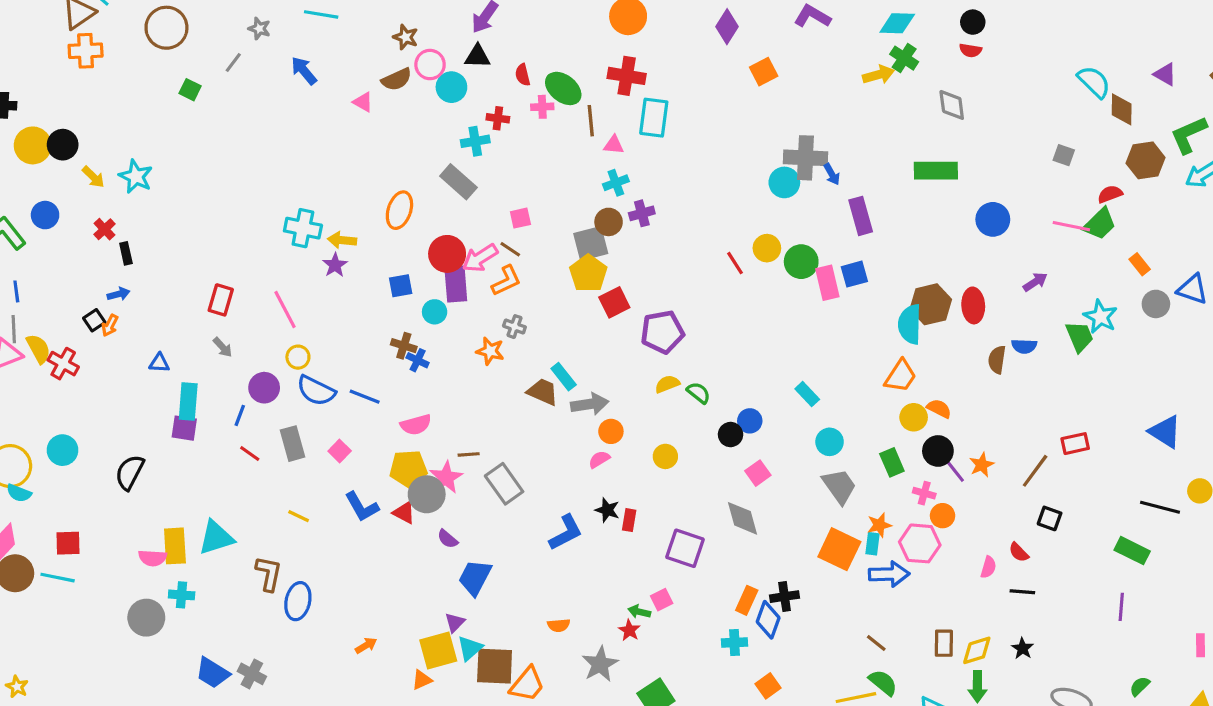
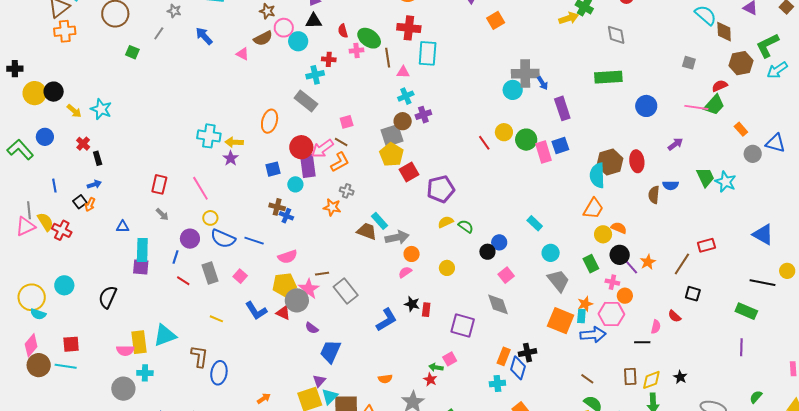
blue line: (16, 291) -> (54, 186), moved
cyan star: (1100, 317) -> (726, 182), moved
black line: (1022, 592) -> (642, 342), moved

